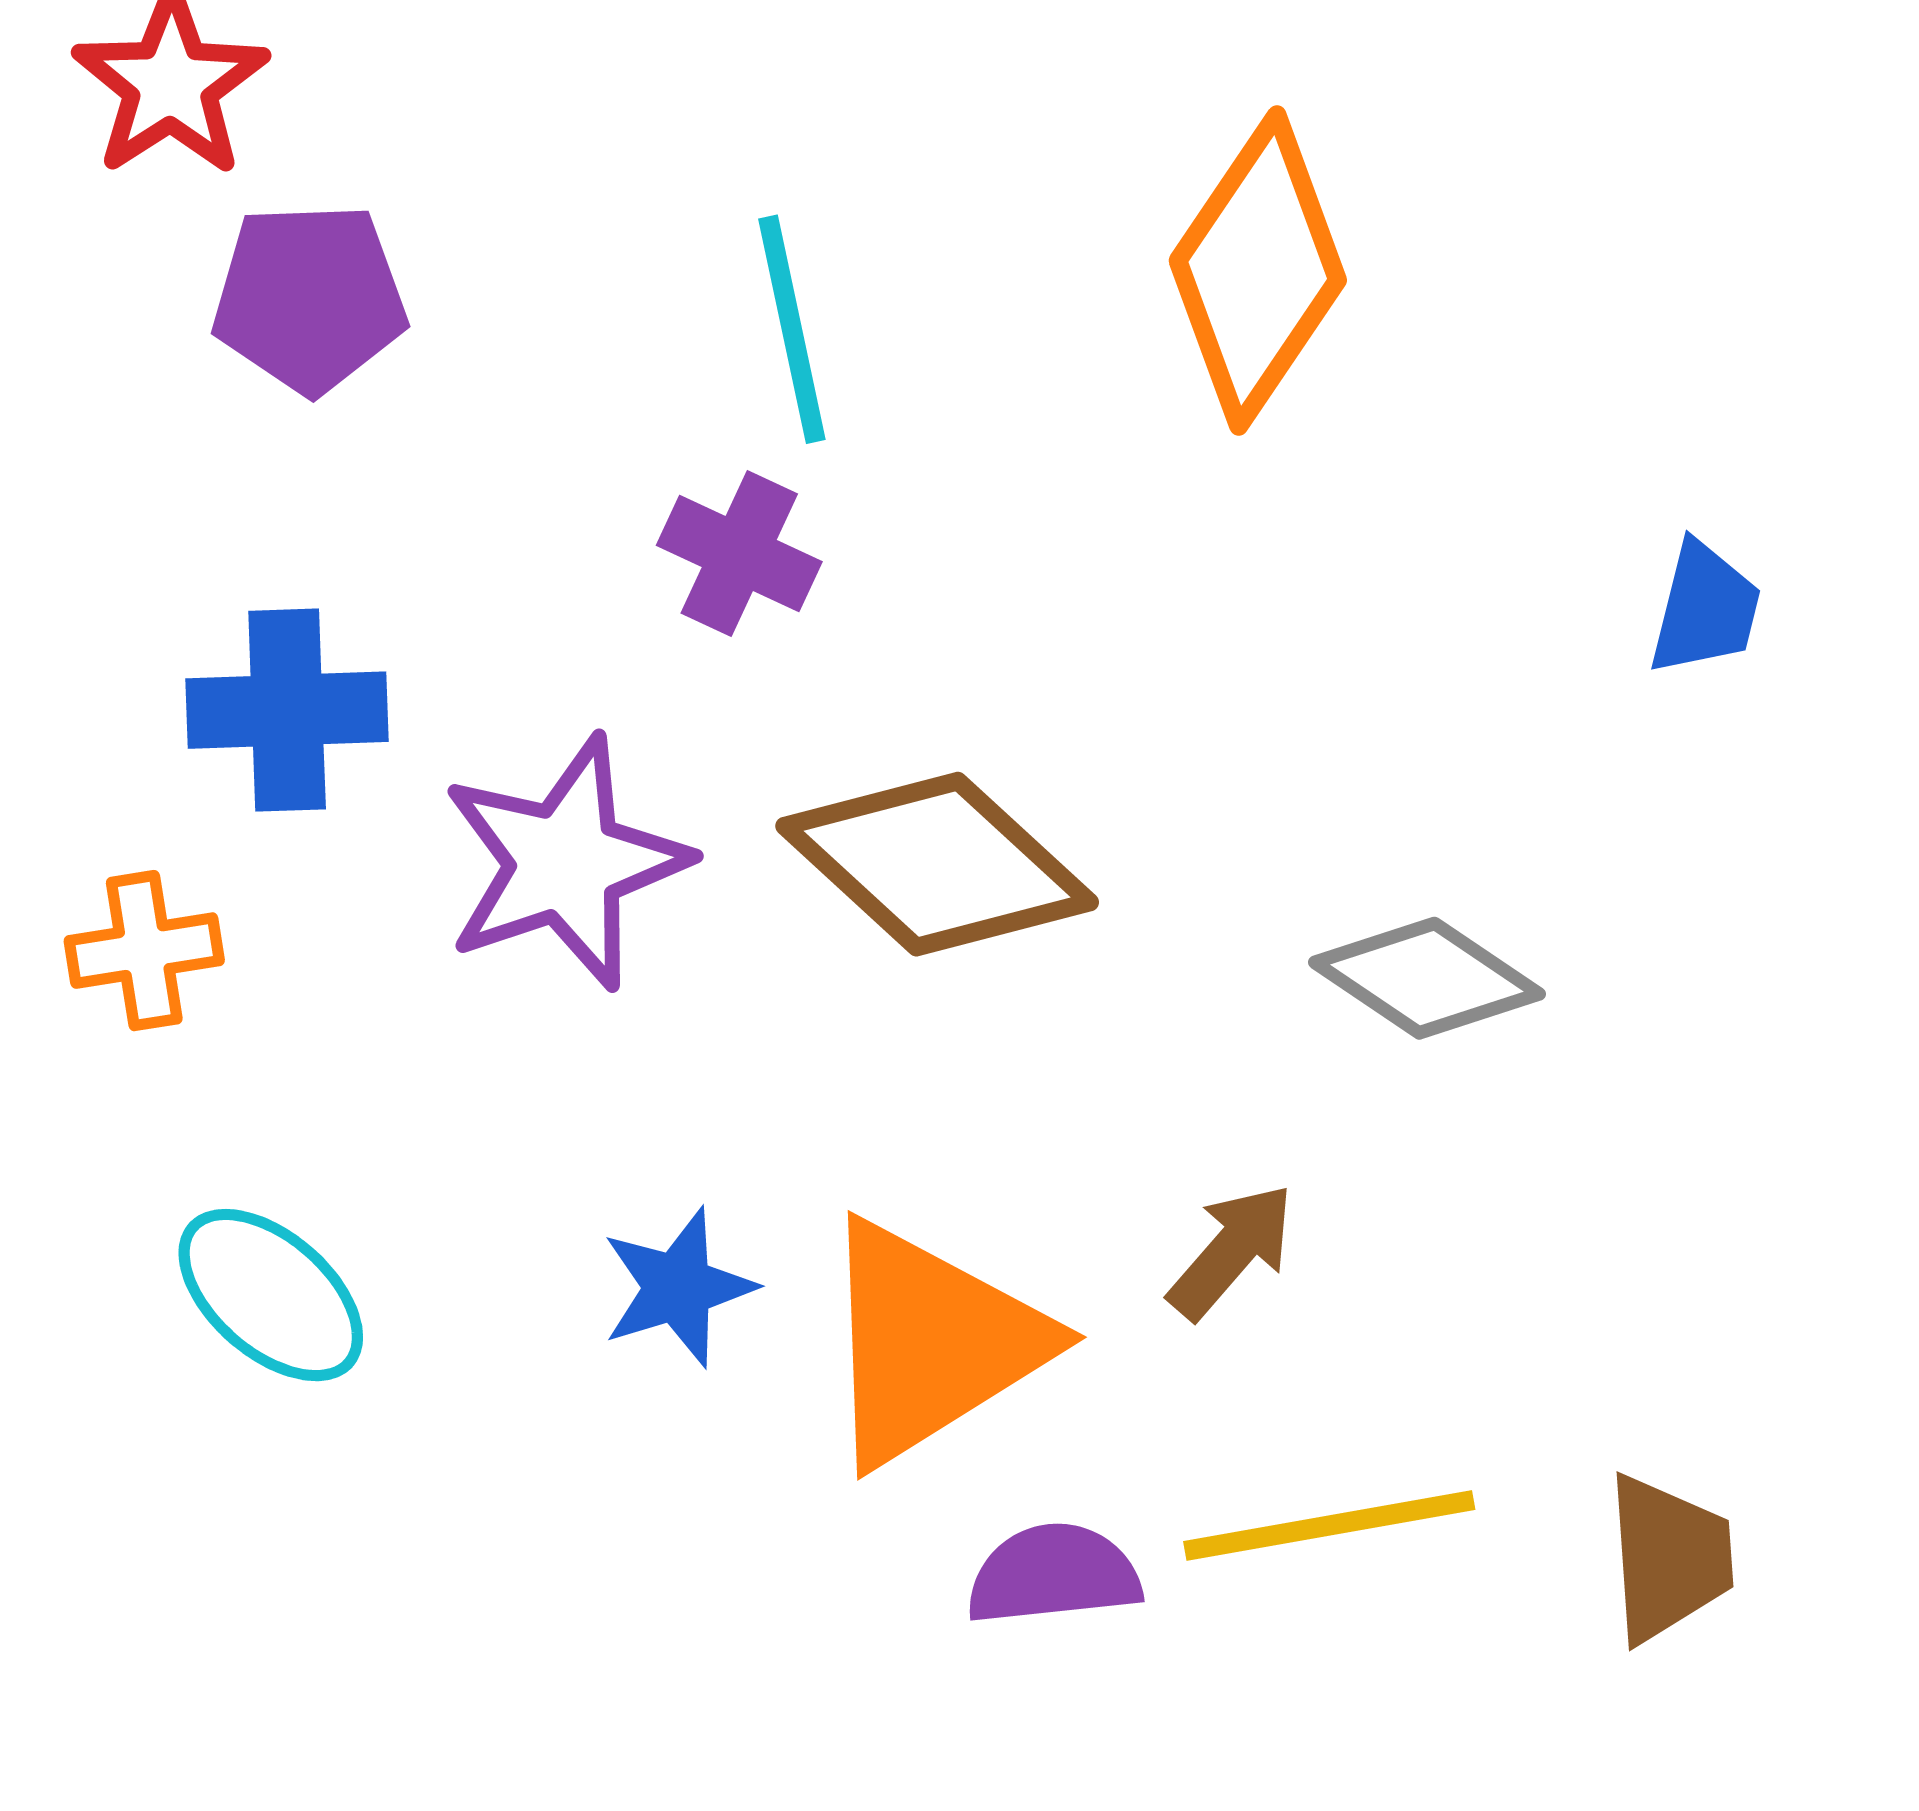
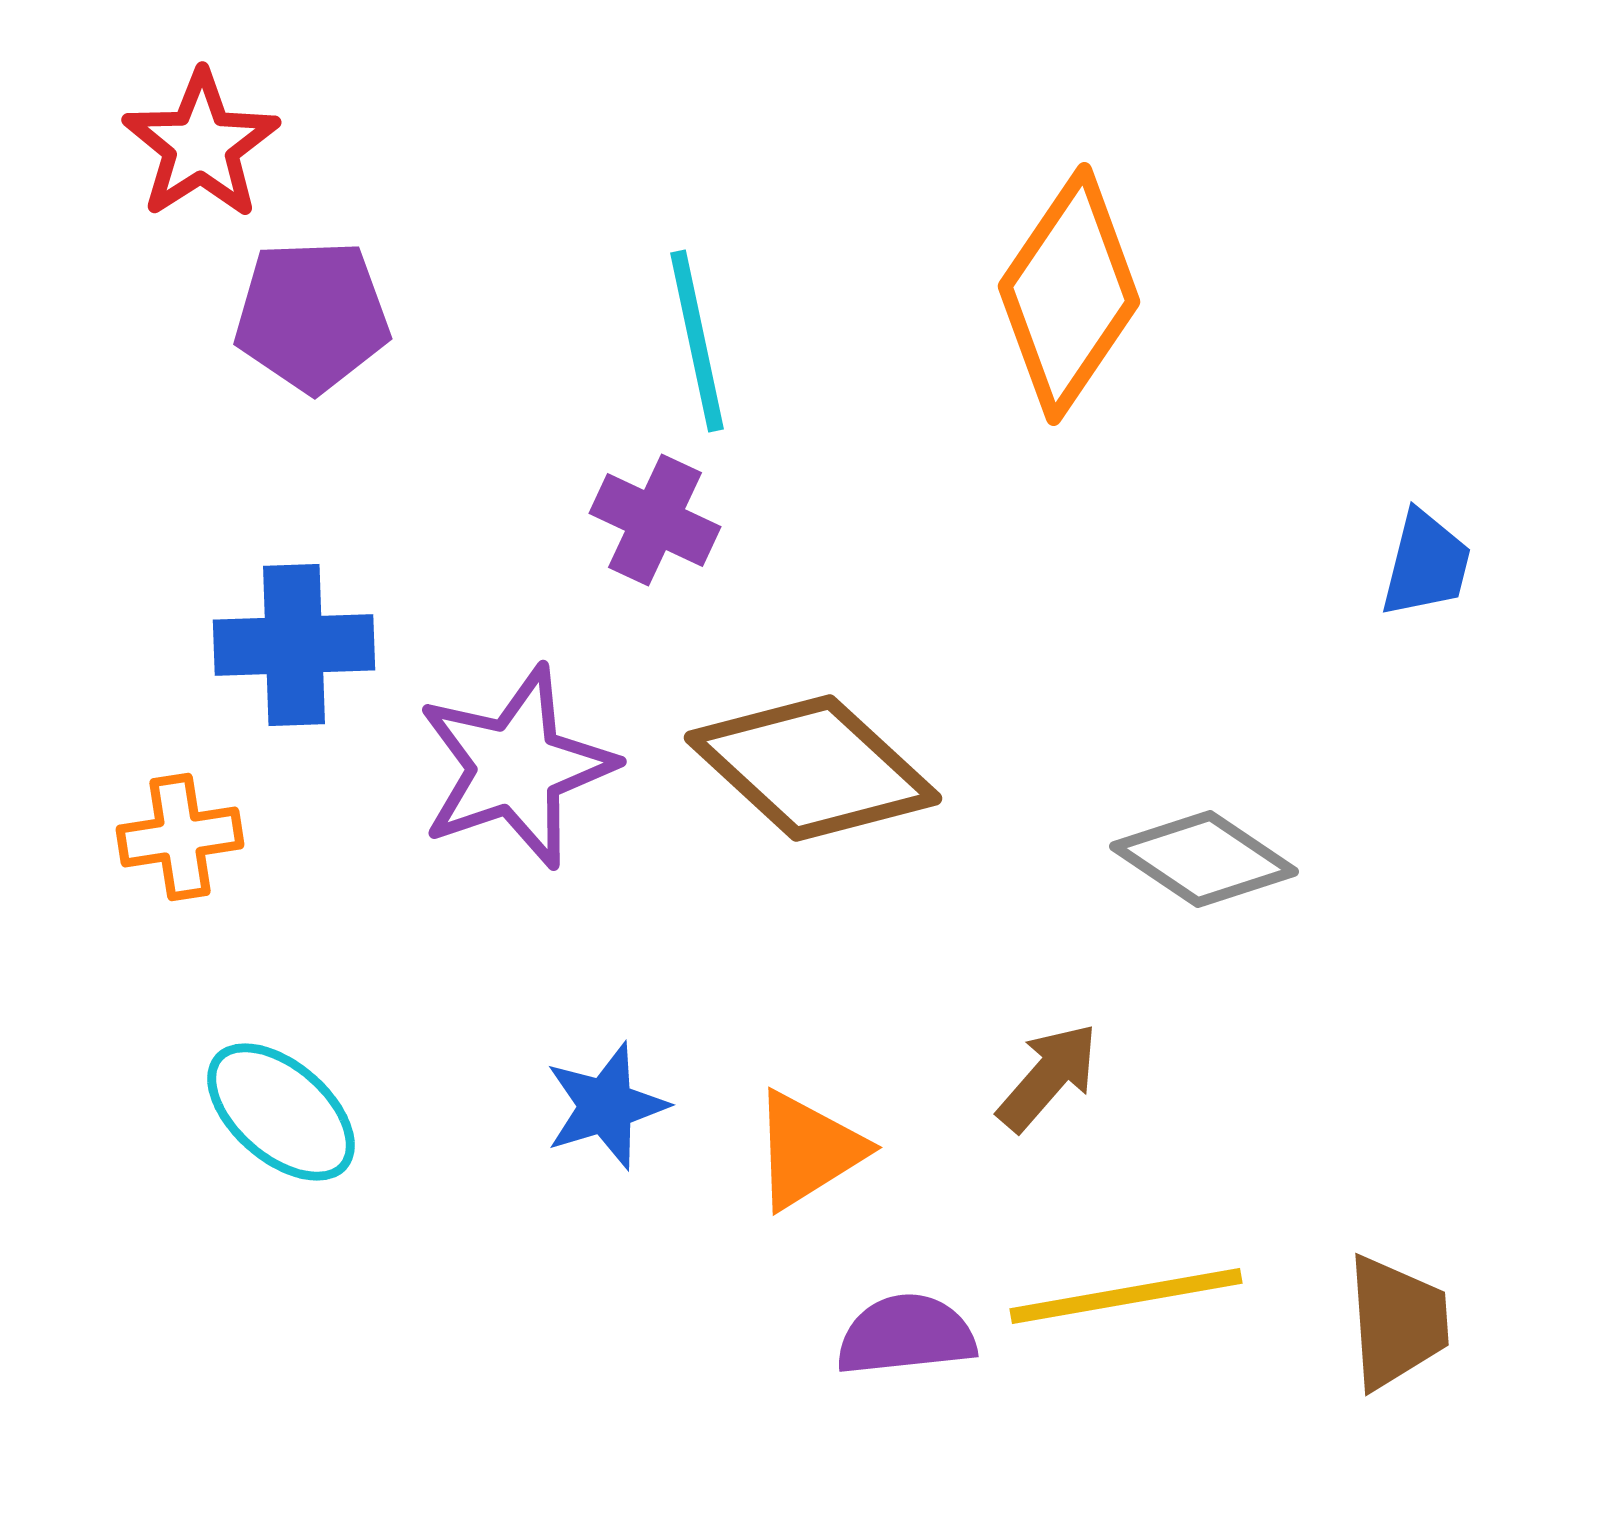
orange triangle: (931, 1343) -> (808, 1150), size x0.6

